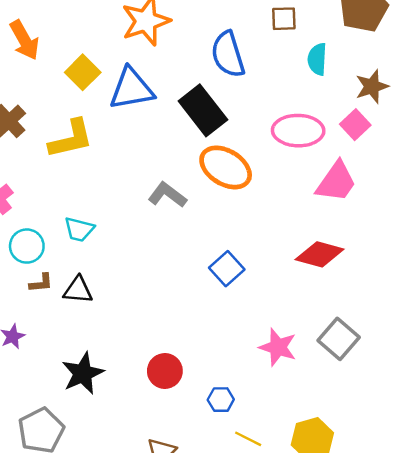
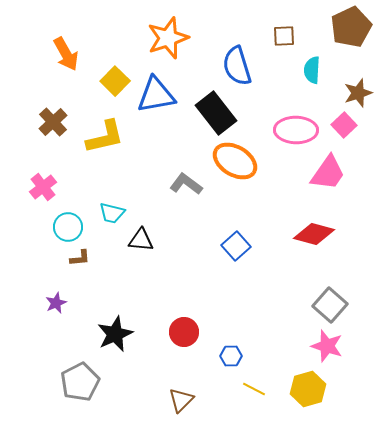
black triangle: (78, 290) -> (141, 240), moved
pink star: (278, 347) -> (327, 346), moved

